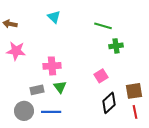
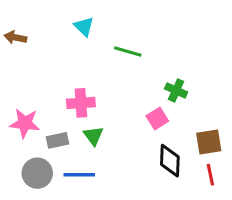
green line: (103, 26) -> (128, 51), moved
green cross: (116, 46) -> (176, 90), moved, turned 32
pink star: (16, 51) -> (25, 123), moved
black diamond: (109, 103) -> (170, 161), turned -45

